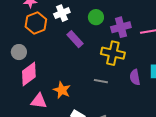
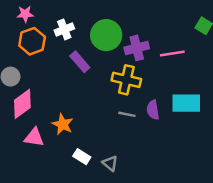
green circle: (96, 17) -> (106, 35), size x1.6
gray line: (101, 81) -> (127, 114), moved

